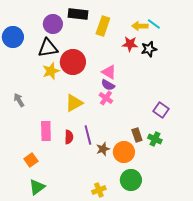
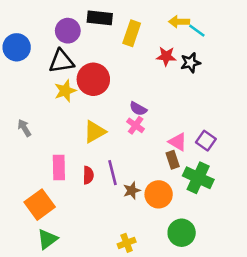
yellow arrow: (140, 26) -> (179, 22), moved
pink triangle: (109, 72) -> (178, 142), moved
brown rectangle: (137, 135) -> (173, 160), moved
green cross: (155, 139) -> (198, 178), size x1.6
orange square: (31, 160) -> (40, 205), size x1.6
green circle: (131, 180) -> (182, 233), moved

